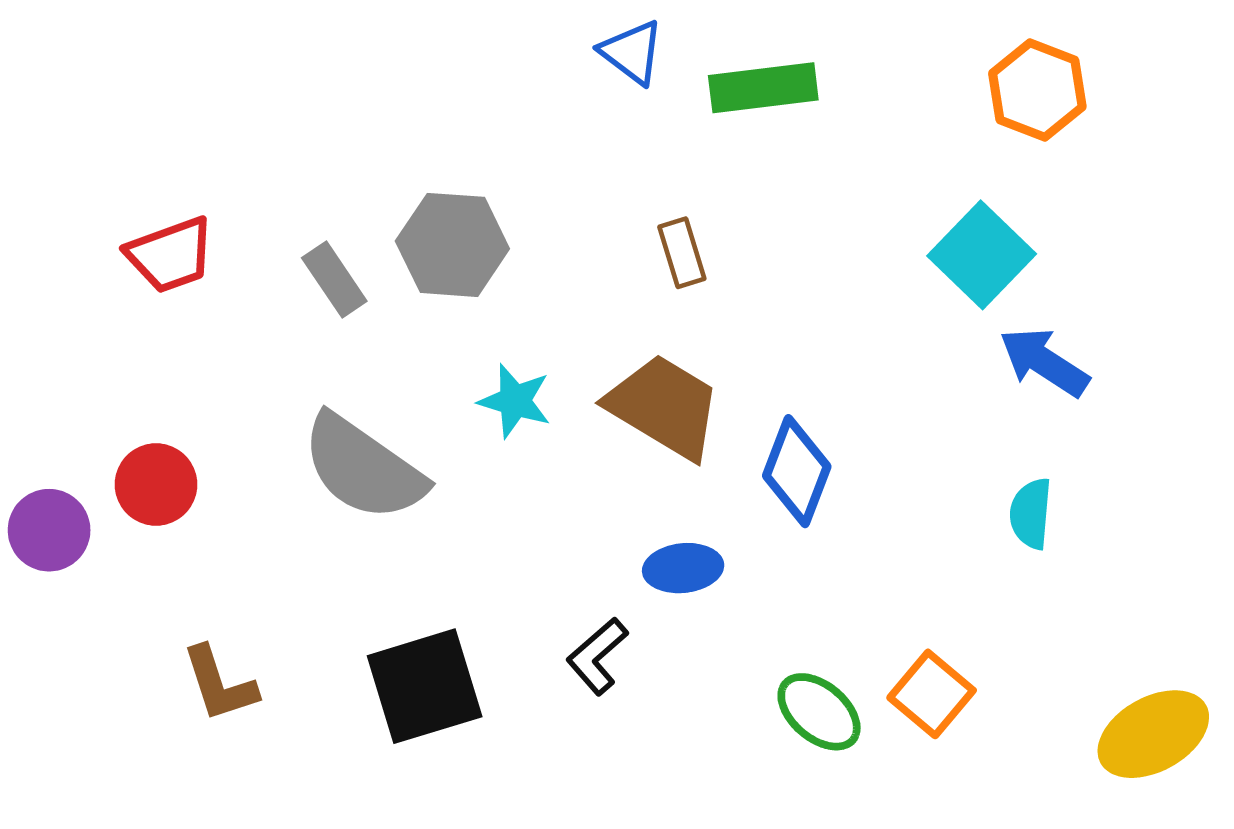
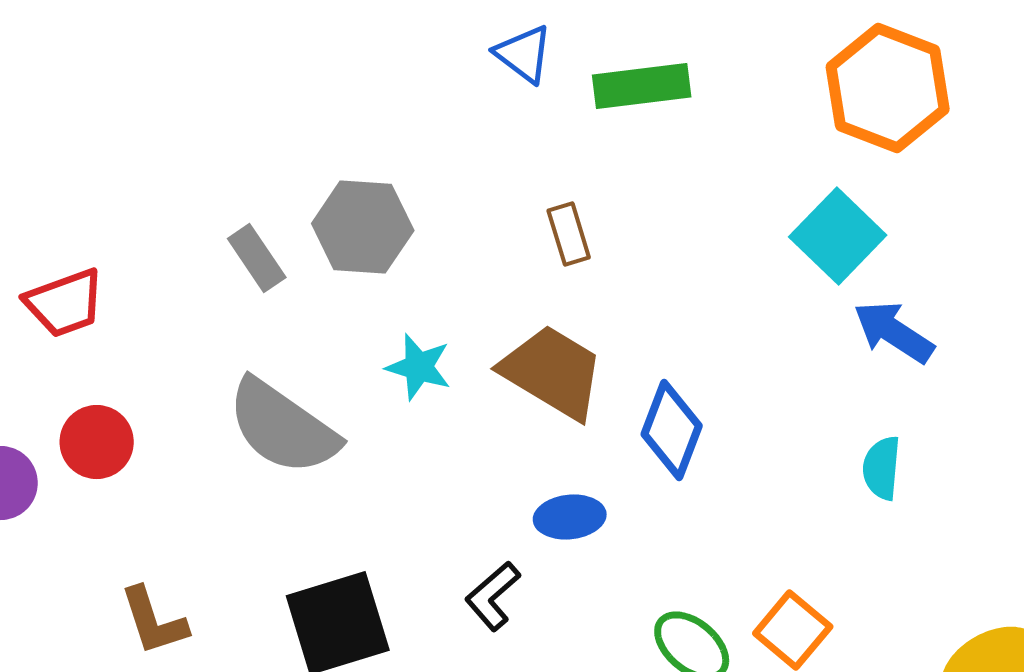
orange hexagon: (1037, 90) -> (888, 88), size x1.4
red trapezoid: (170, 255) -> (65, 303), moved

